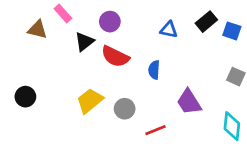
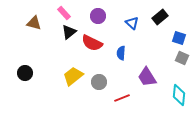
pink rectangle: (63, 14) -> (64, 13), moved
purple circle: (110, 22) -> (98, 16), moved
blue triangle: (169, 30) -> (132, 23), turned 32
blue square: (232, 31) -> (179, 38), moved

